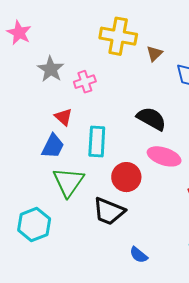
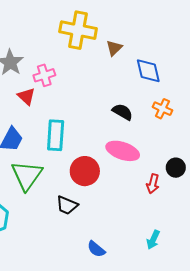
red triangle: (63, 117) -> (26, 96), moved
black semicircle: (151, 119) -> (122, 112), moved, size x0.7
black trapezoid: (109, 211) -> (67, 205), size x0.7

